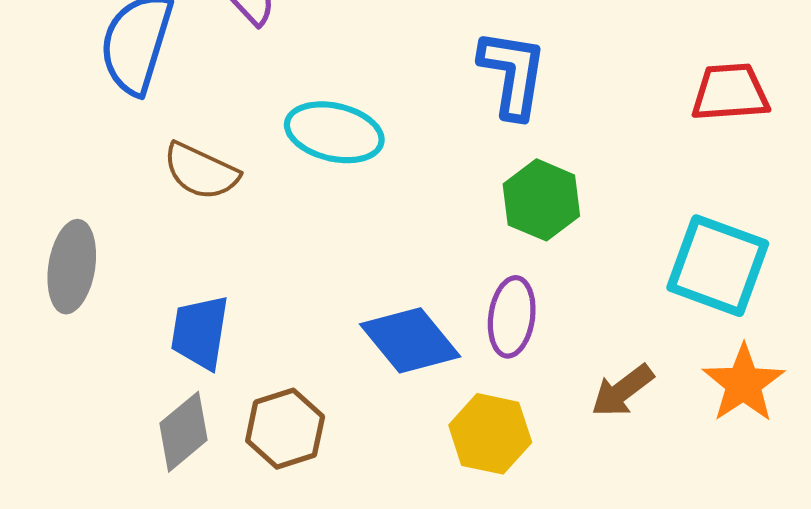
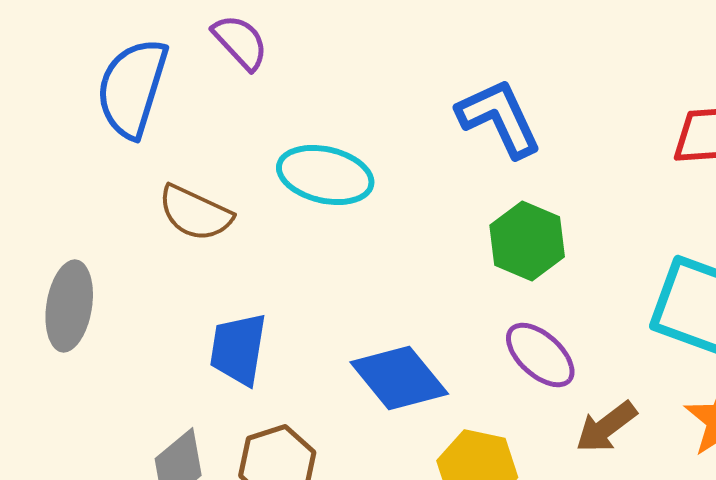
blue L-shape: (513, 74) -> (499, 118), turned -34
purple ellipse: (512, 317) -> (540, 355), moved, turned -56
blue trapezoid: (200, 332) -> (238, 349), moved

